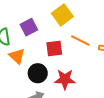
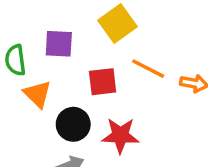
purple square: (29, 27) -> (59, 44), turned 30

